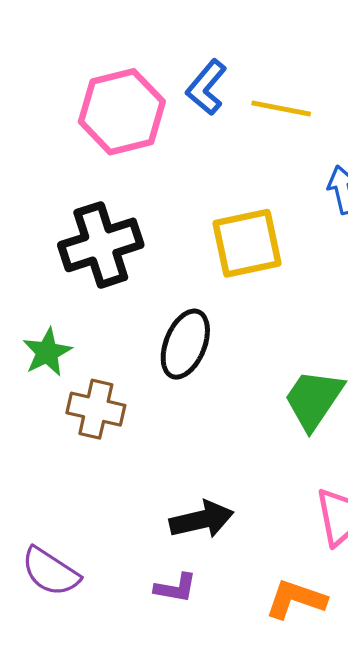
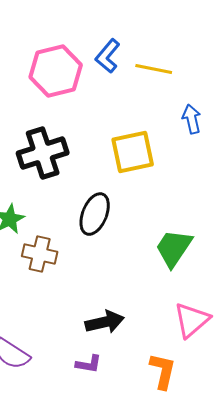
orange L-shape: (296, 599) -> (163, 371), turned 84

